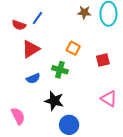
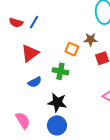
brown star: (84, 12) -> (91, 39), moved
red semicircle: (19, 25) -> (16, 23), moved
blue circle: (69, 125) -> (57, 125), moved

